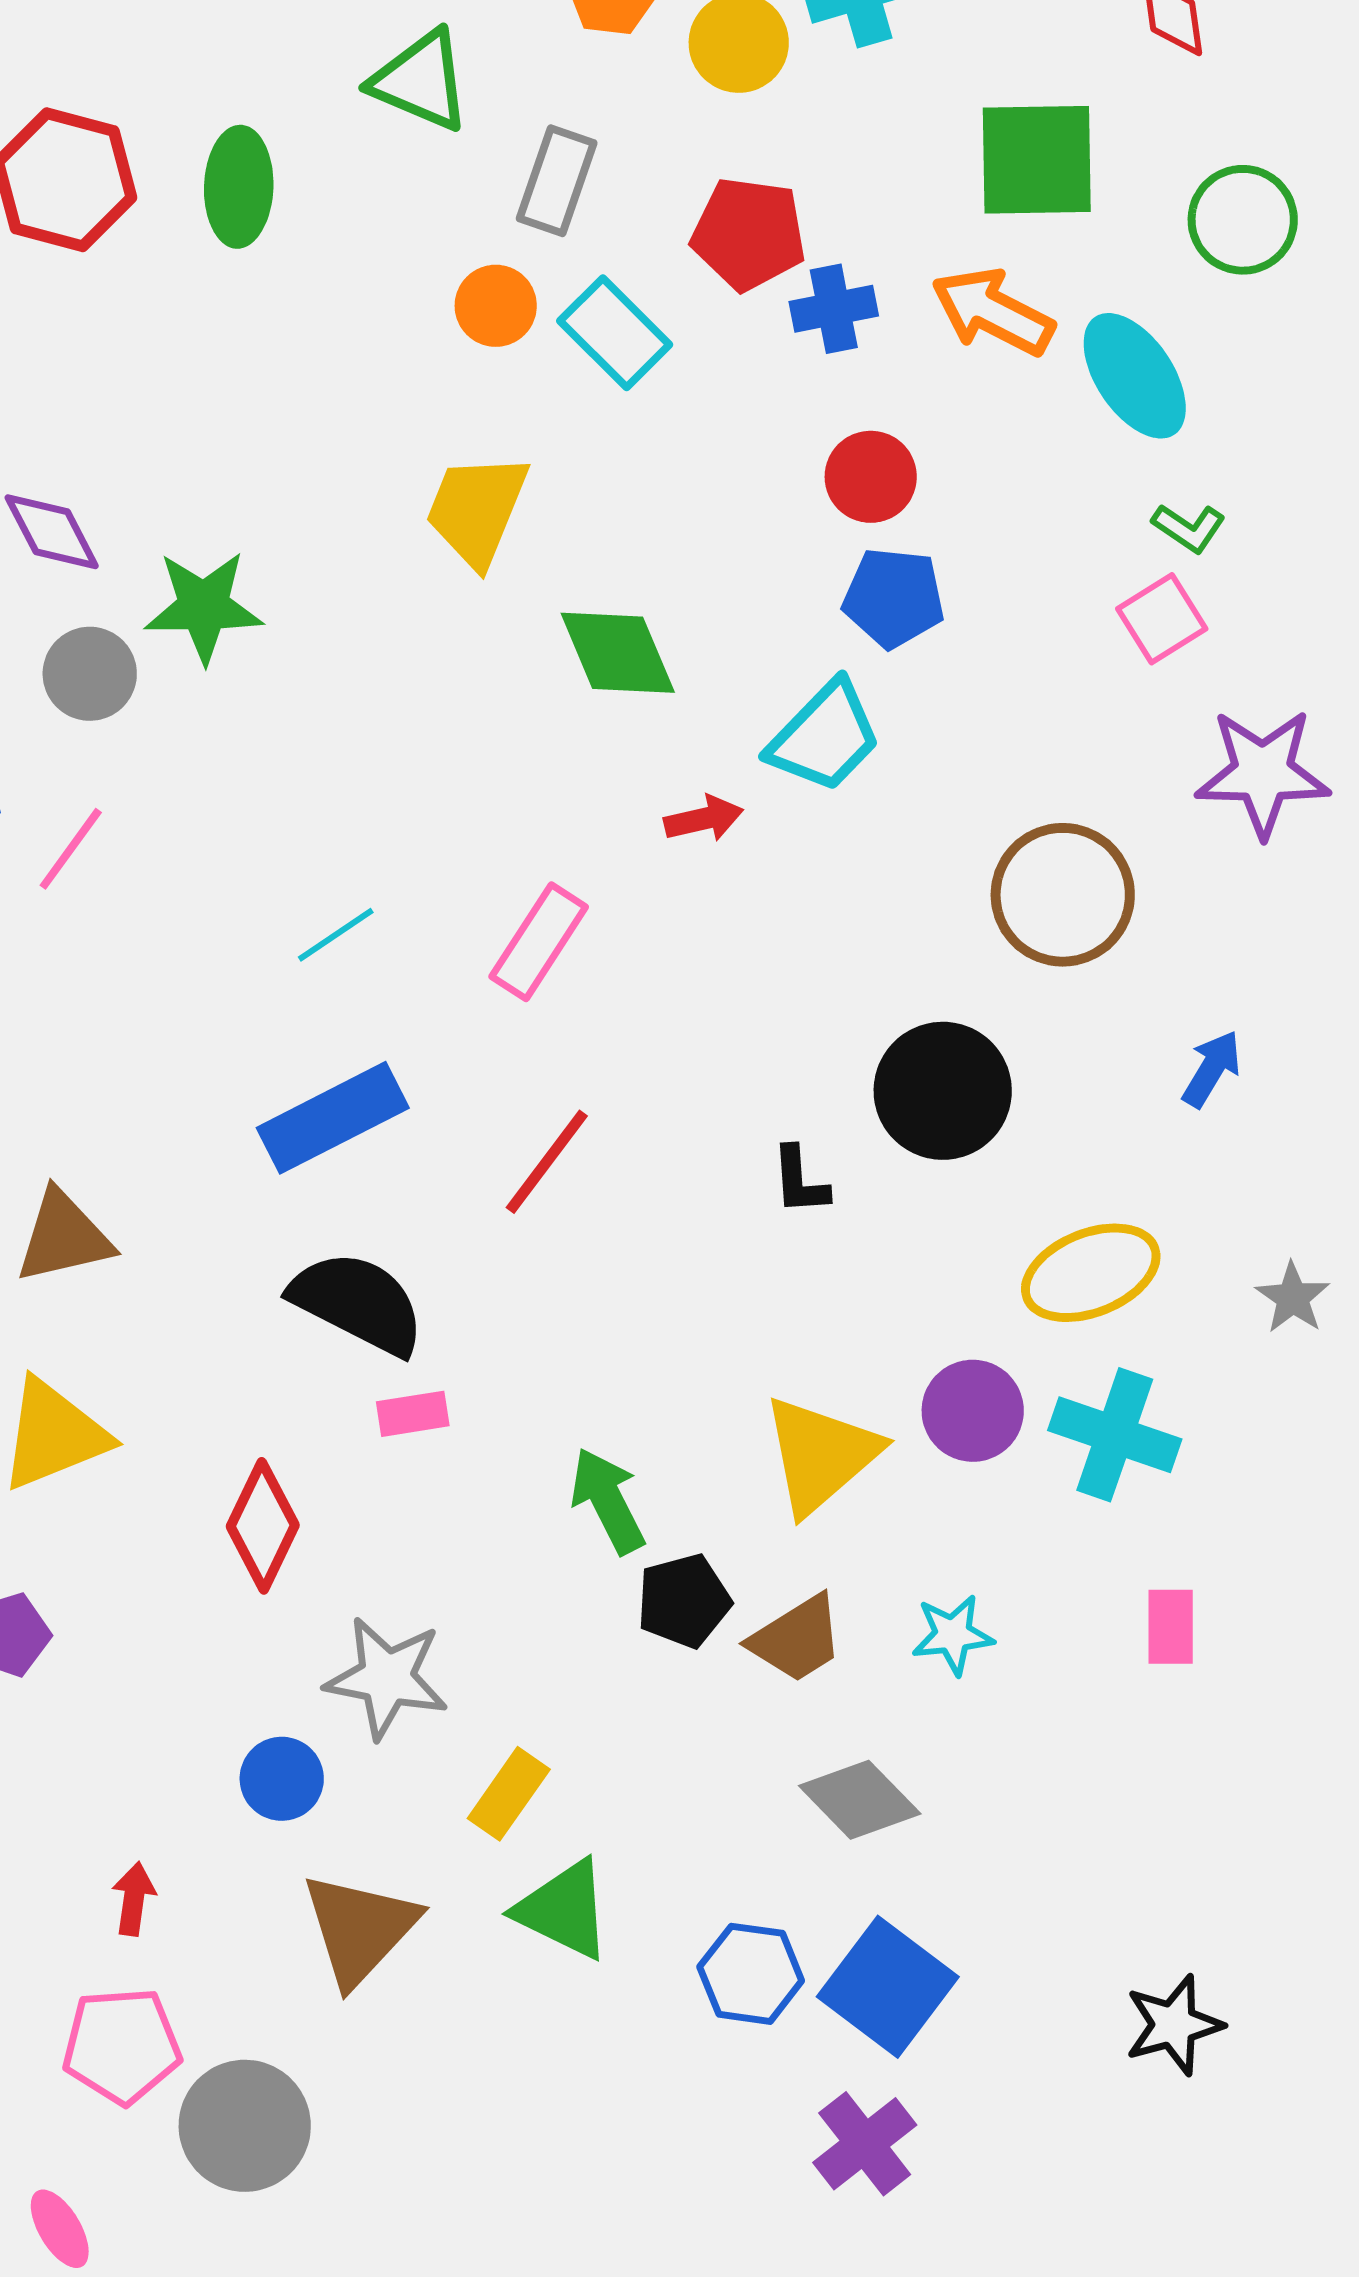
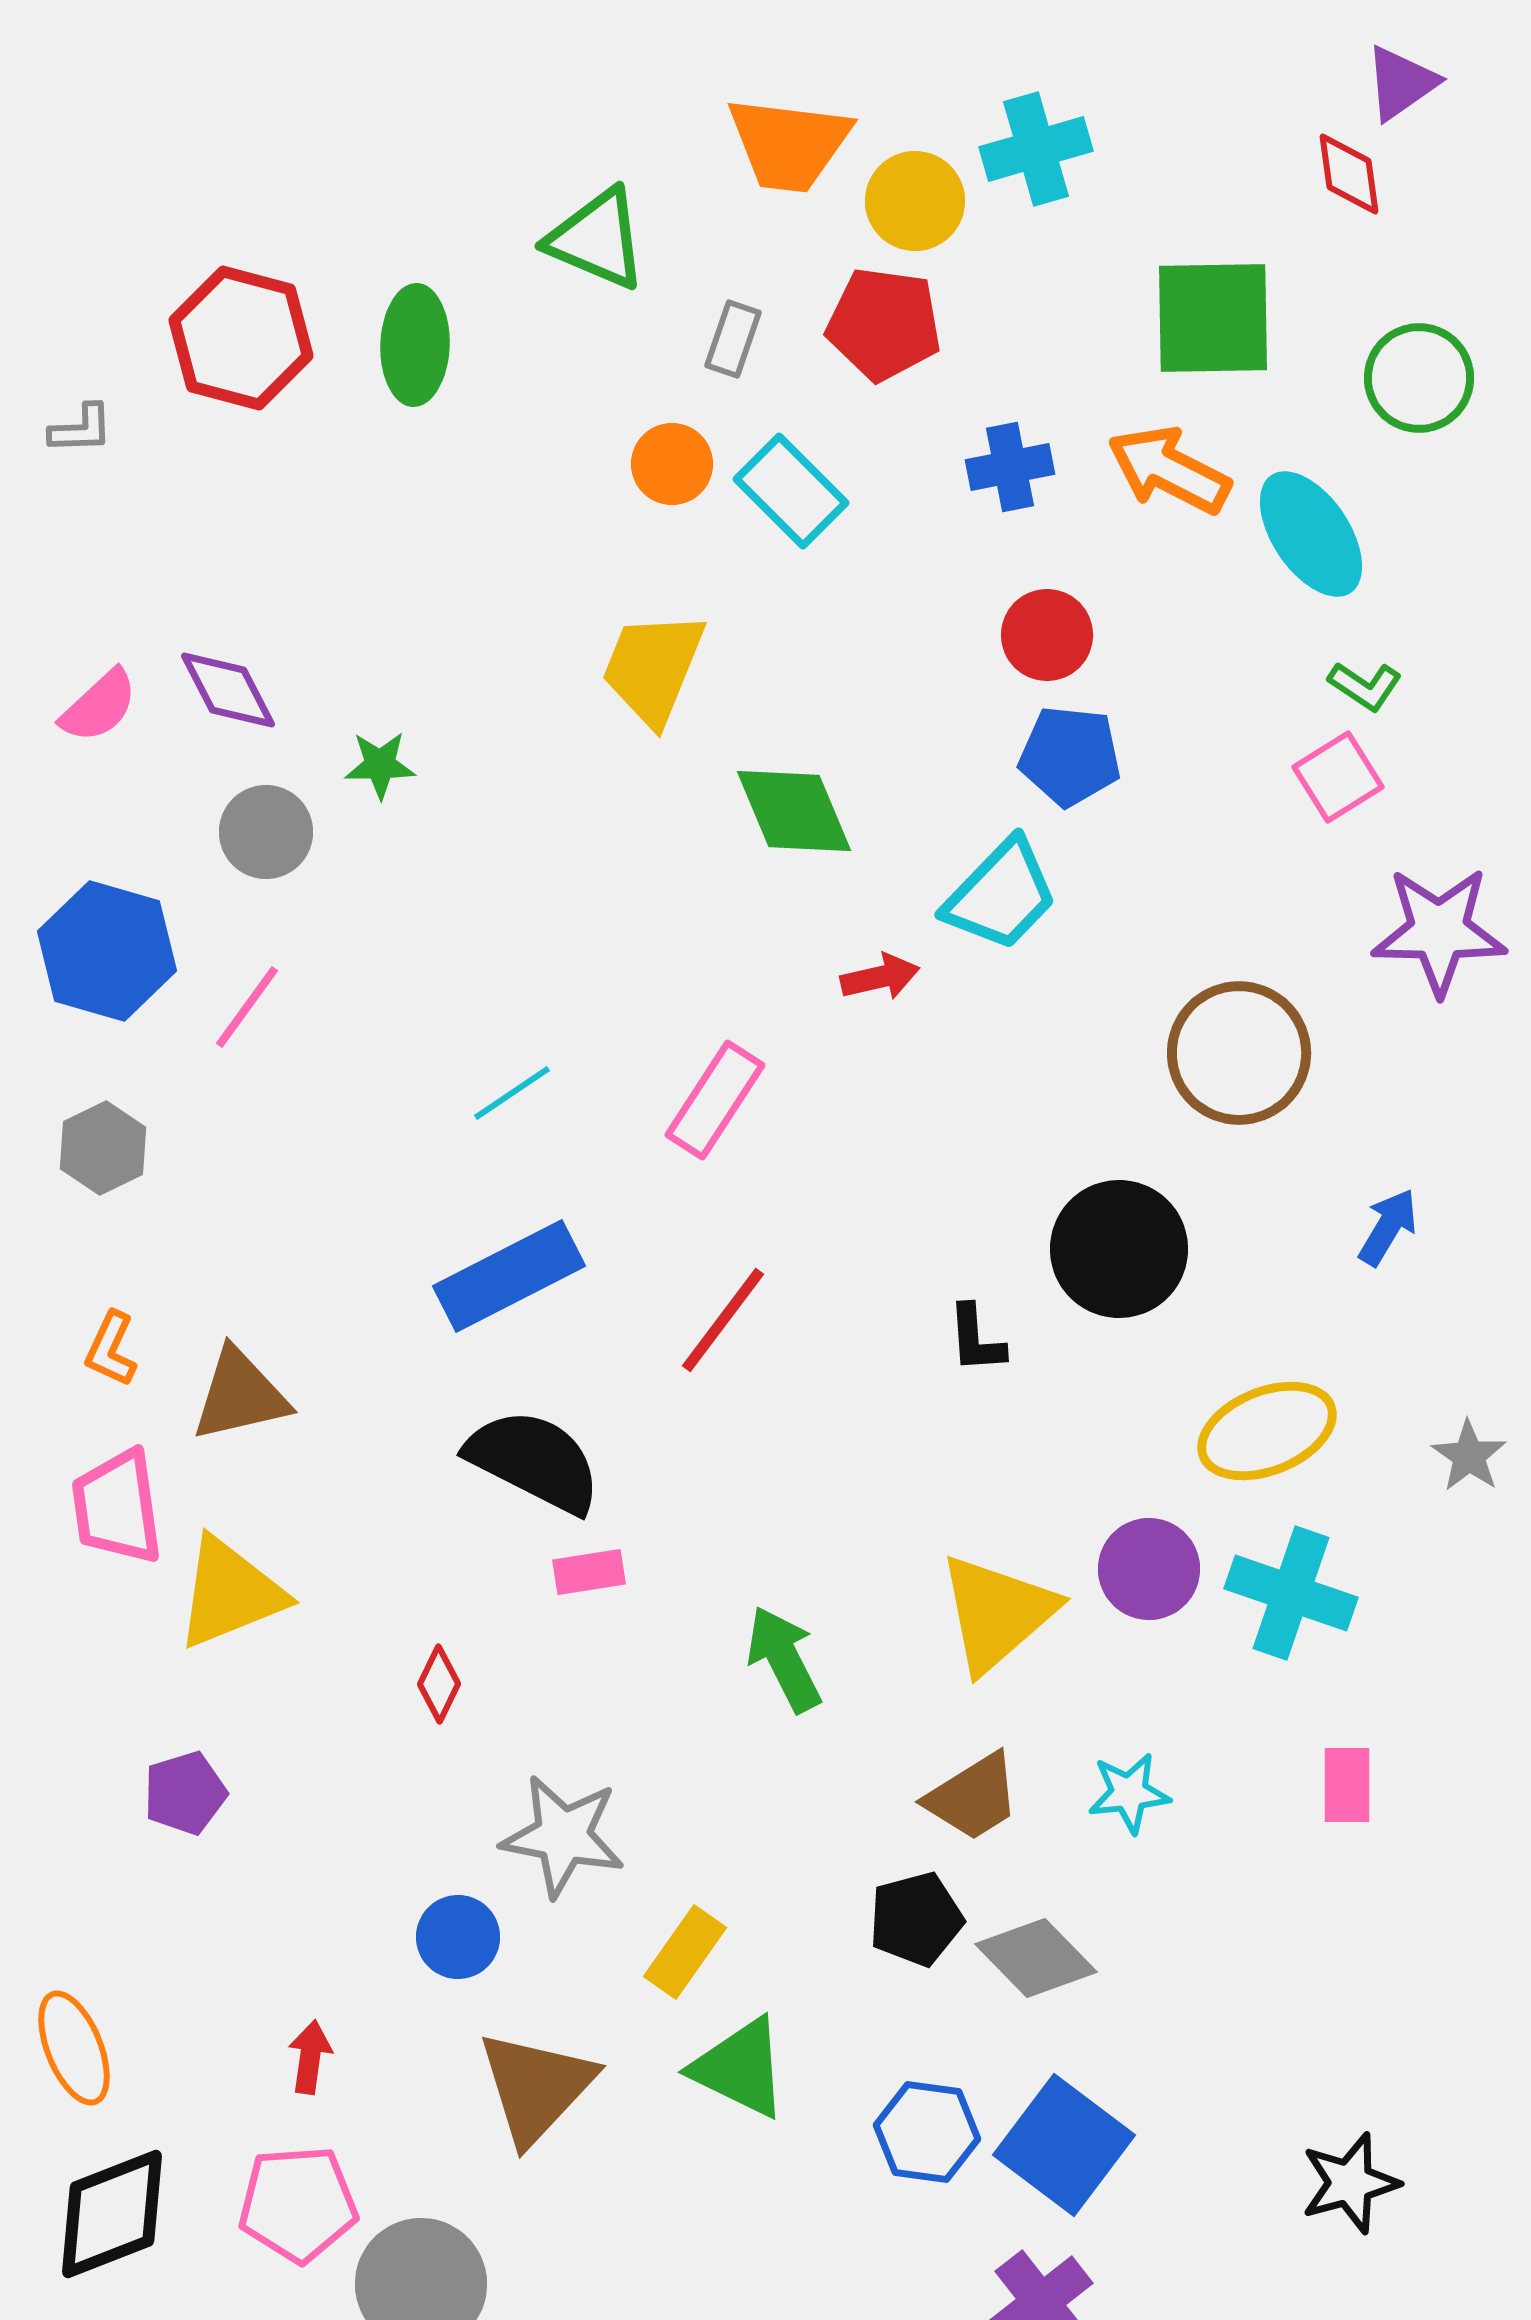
gray rectangle: (557, 181) -> (733, 339), size x0.7
red pentagon: (749, 234) -> (884, 324), moved
green star: (204, 607) -> (380, 765), size x0.6
red diamond: (263, 1526) -> (439, 1684), size x0.6
black pentagon: (684, 1601) -> (916, 1919), moved

